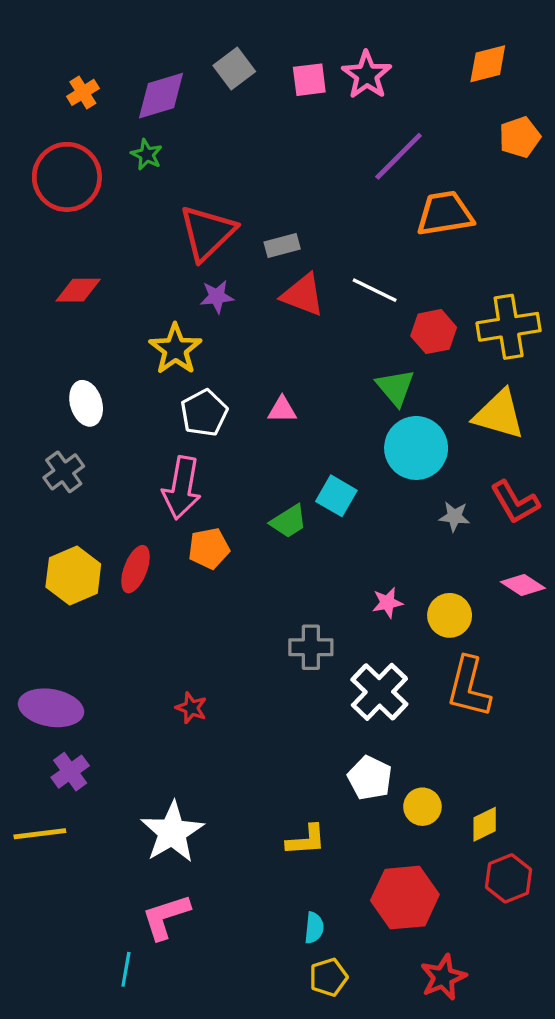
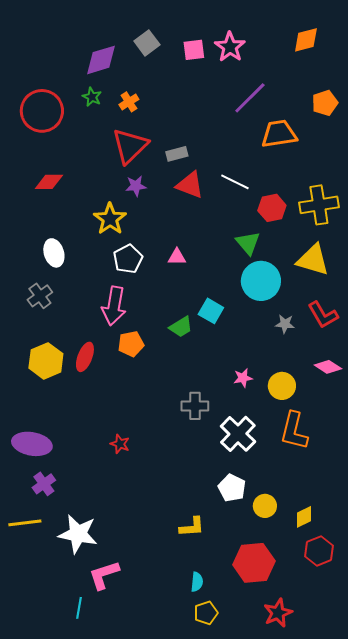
orange cross: (83, 92) -> (129, 102), moved
orange pentagon: (520, 137) -> (325, 103), moved
white star: (172, 832) -> (78, 534), moved, turned -30

